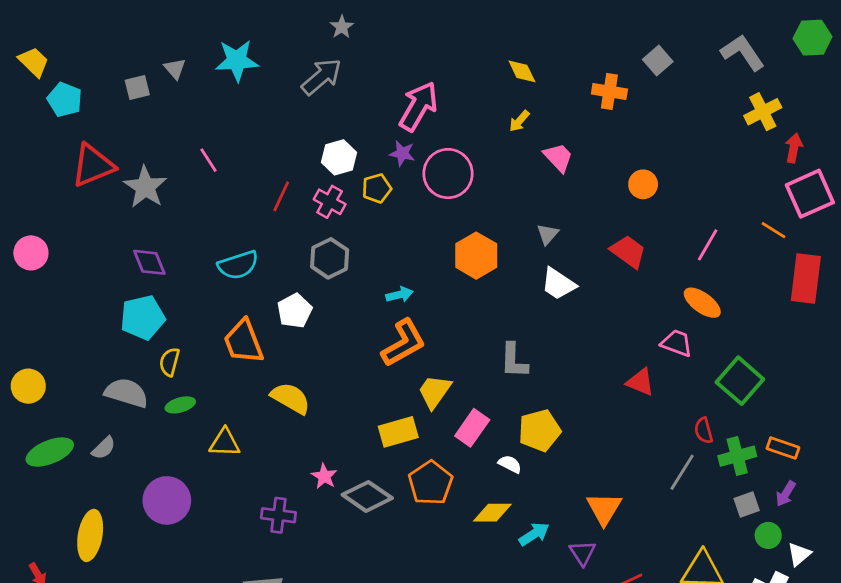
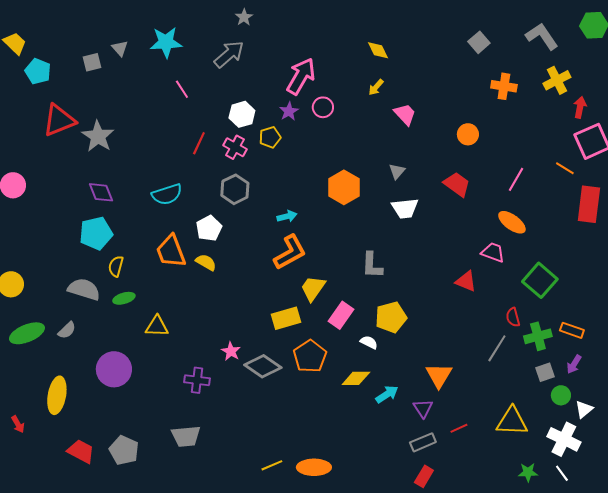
orange cross: (609, 91) -> (504, 86), moved
purple star: (402, 153) -> (289, 111), turned 30
pink line: (209, 160) -> (182, 89), moved
pink circle: (448, 174) -> (323, 107), moved, size x0.6
white trapezoid: (558, 284) -> (405, 208), turned -40
yellow semicircle: (291, 398) -> (206, 262), moved, size x0.7

